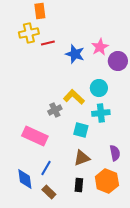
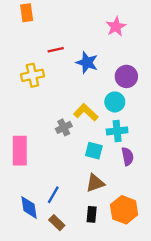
orange rectangle: (40, 11) -> (27, 13), moved
yellow cross: (29, 33) -> (32, 75), moved
pink star: (100, 47) -> (116, 27), moved
purple circle: (118, 61) -> (126, 76), moved
pink rectangle: (35, 136) -> (20, 151), moved, turned 65
purple semicircle: (115, 153) -> (128, 156), moved

